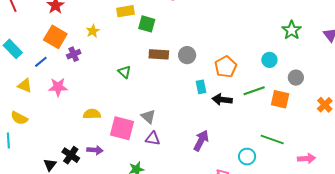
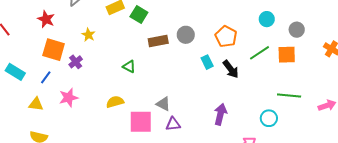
green square: (147, 24) -> (139, 15), turned 30
black arrow: (222, 100) -> (231, 69), turned -120
yellow semicircle: (92, 114) -> (115, 102), moved

